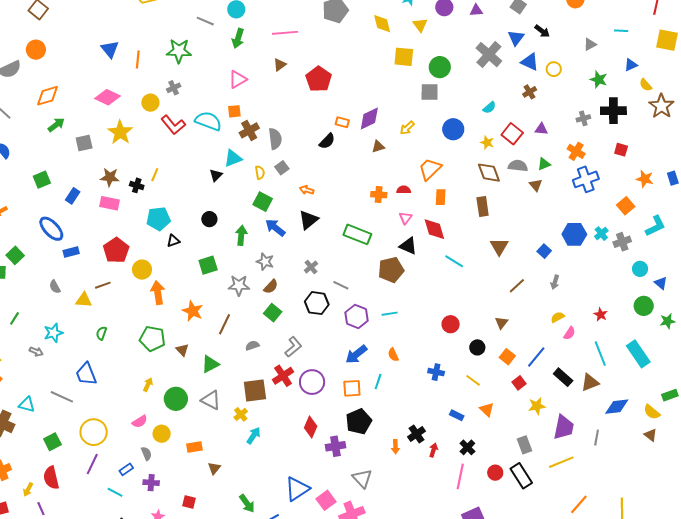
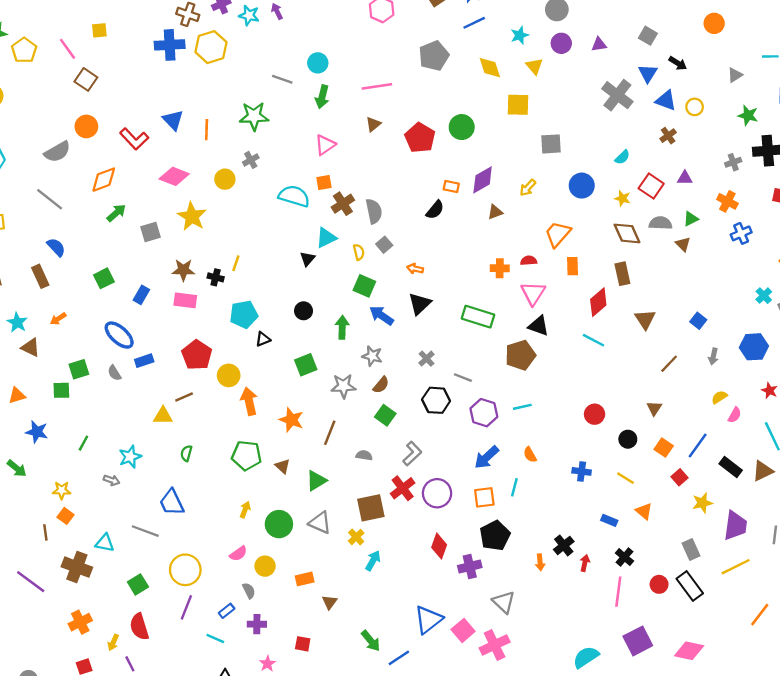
green circle: (440, 67) -> (462, 127), moved
red L-shape: (173, 125) -> (134, 139), moved
blue cross: (586, 179) -> (741, 233), size x0.7
pink triangle: (405, 218) -> (533, 293), size x1.6
red diamond: (434, 229) -> (598, 302), moved, turned 70
blue hexagon: (574, 234) -> (754, 347), moved
green square: (15, 255) -> (79, 369), turned 30
gray semicircle: (55, 287) -> (114, 373), moved
gray semicircle: (252, 345) -> (364, 455), turned 32

